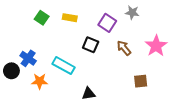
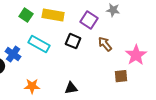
yellow rectangle: (70, 18) -> (53, 15), size x1.5
pink star: (156, 46) -> (136, 55), moved
cyan rectangle: (63, 66) -> (39, 44), moved
orange star: (40, 81) -> (32, 86), moved

